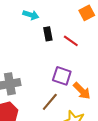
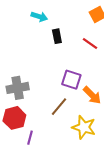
red line: (71, 41) -> (90, 43), moved

